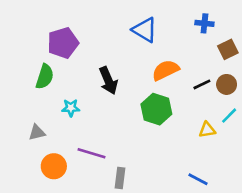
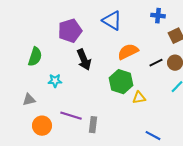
purple pentagon: (63, 43) -> (70, 31), moved
yellow triangle: (207, 130) -> (139, 98), moved
gray rectangle: (120, 178) -> (93, 125), moved

